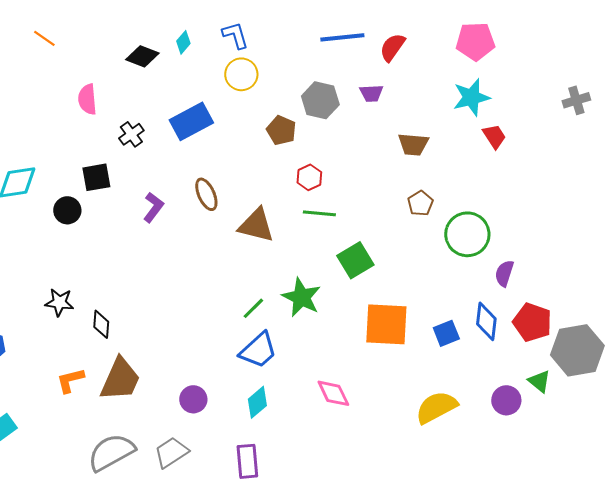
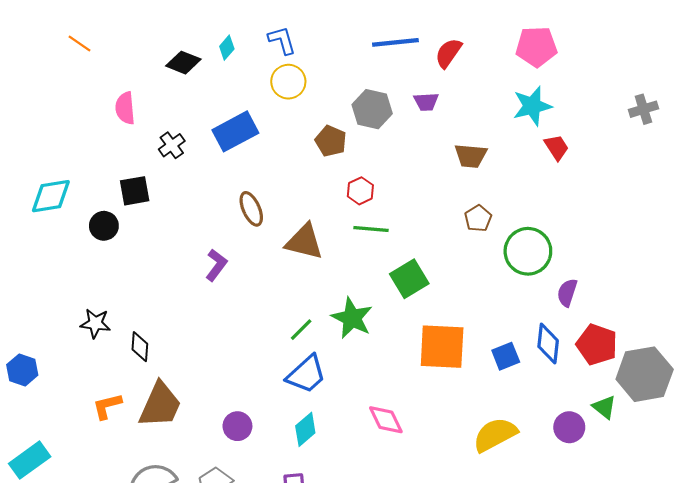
purple L-shape: (153, 207) -> (216, 265), moved

